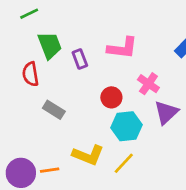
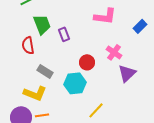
pink L-shape: (122, 48) -> (105, 16), moved
cyan hexagon: (127, 126) -> (75, 83), moved
yellow L-shape: (88, 155) -> (35, 93), moved

